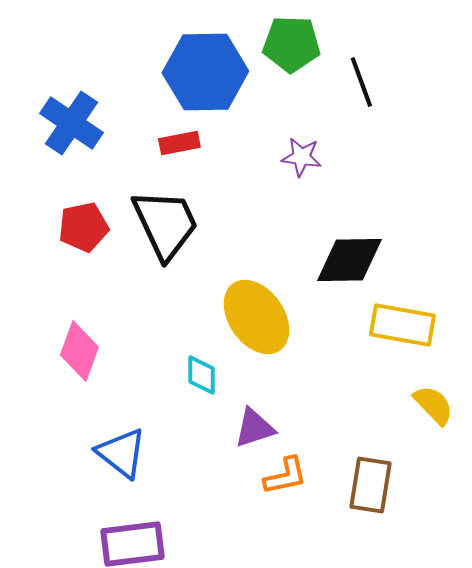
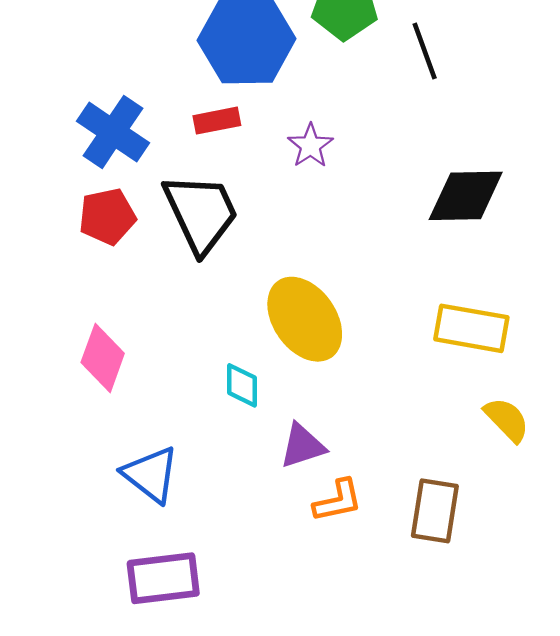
blue cross: (71, 123) -> (113, 132), moved
purple star: (301, 157) -> (310, 146), moved, turned 30
black diamond: (349, 260) -> (466, 196), moved

